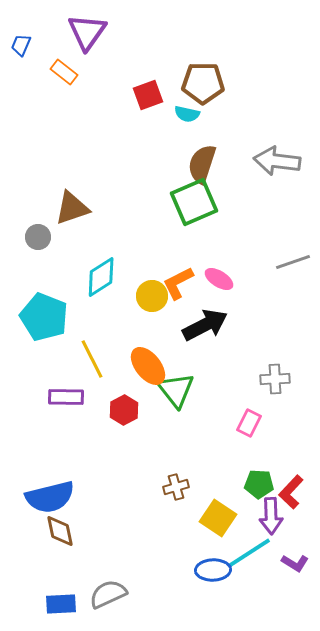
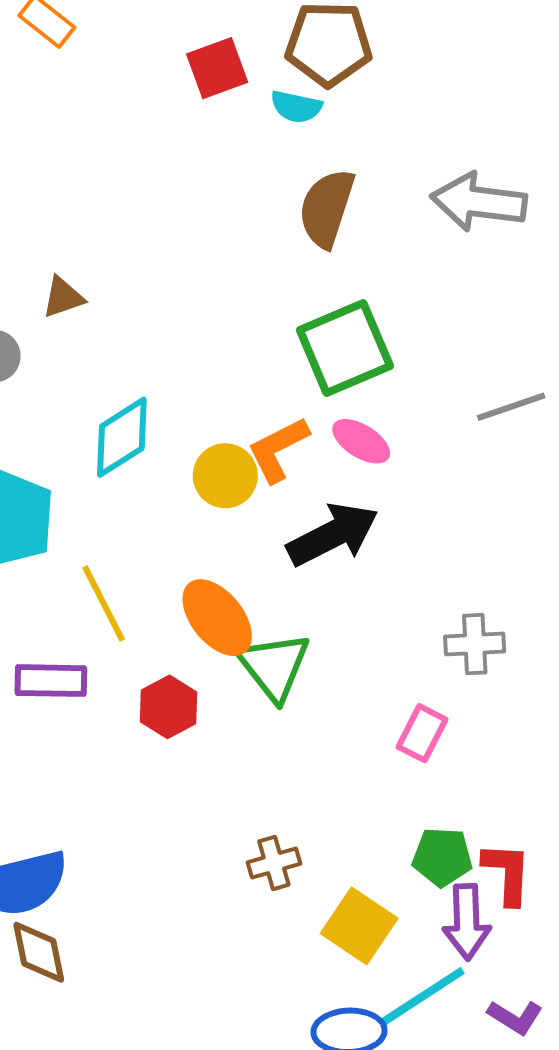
green square: (194, 202) -> (345, 348), moved
brown triangle: (72, 208) -> (63, 297), size x0.6
red L-shape: (291, 492) -> (507, 873), turned 140

